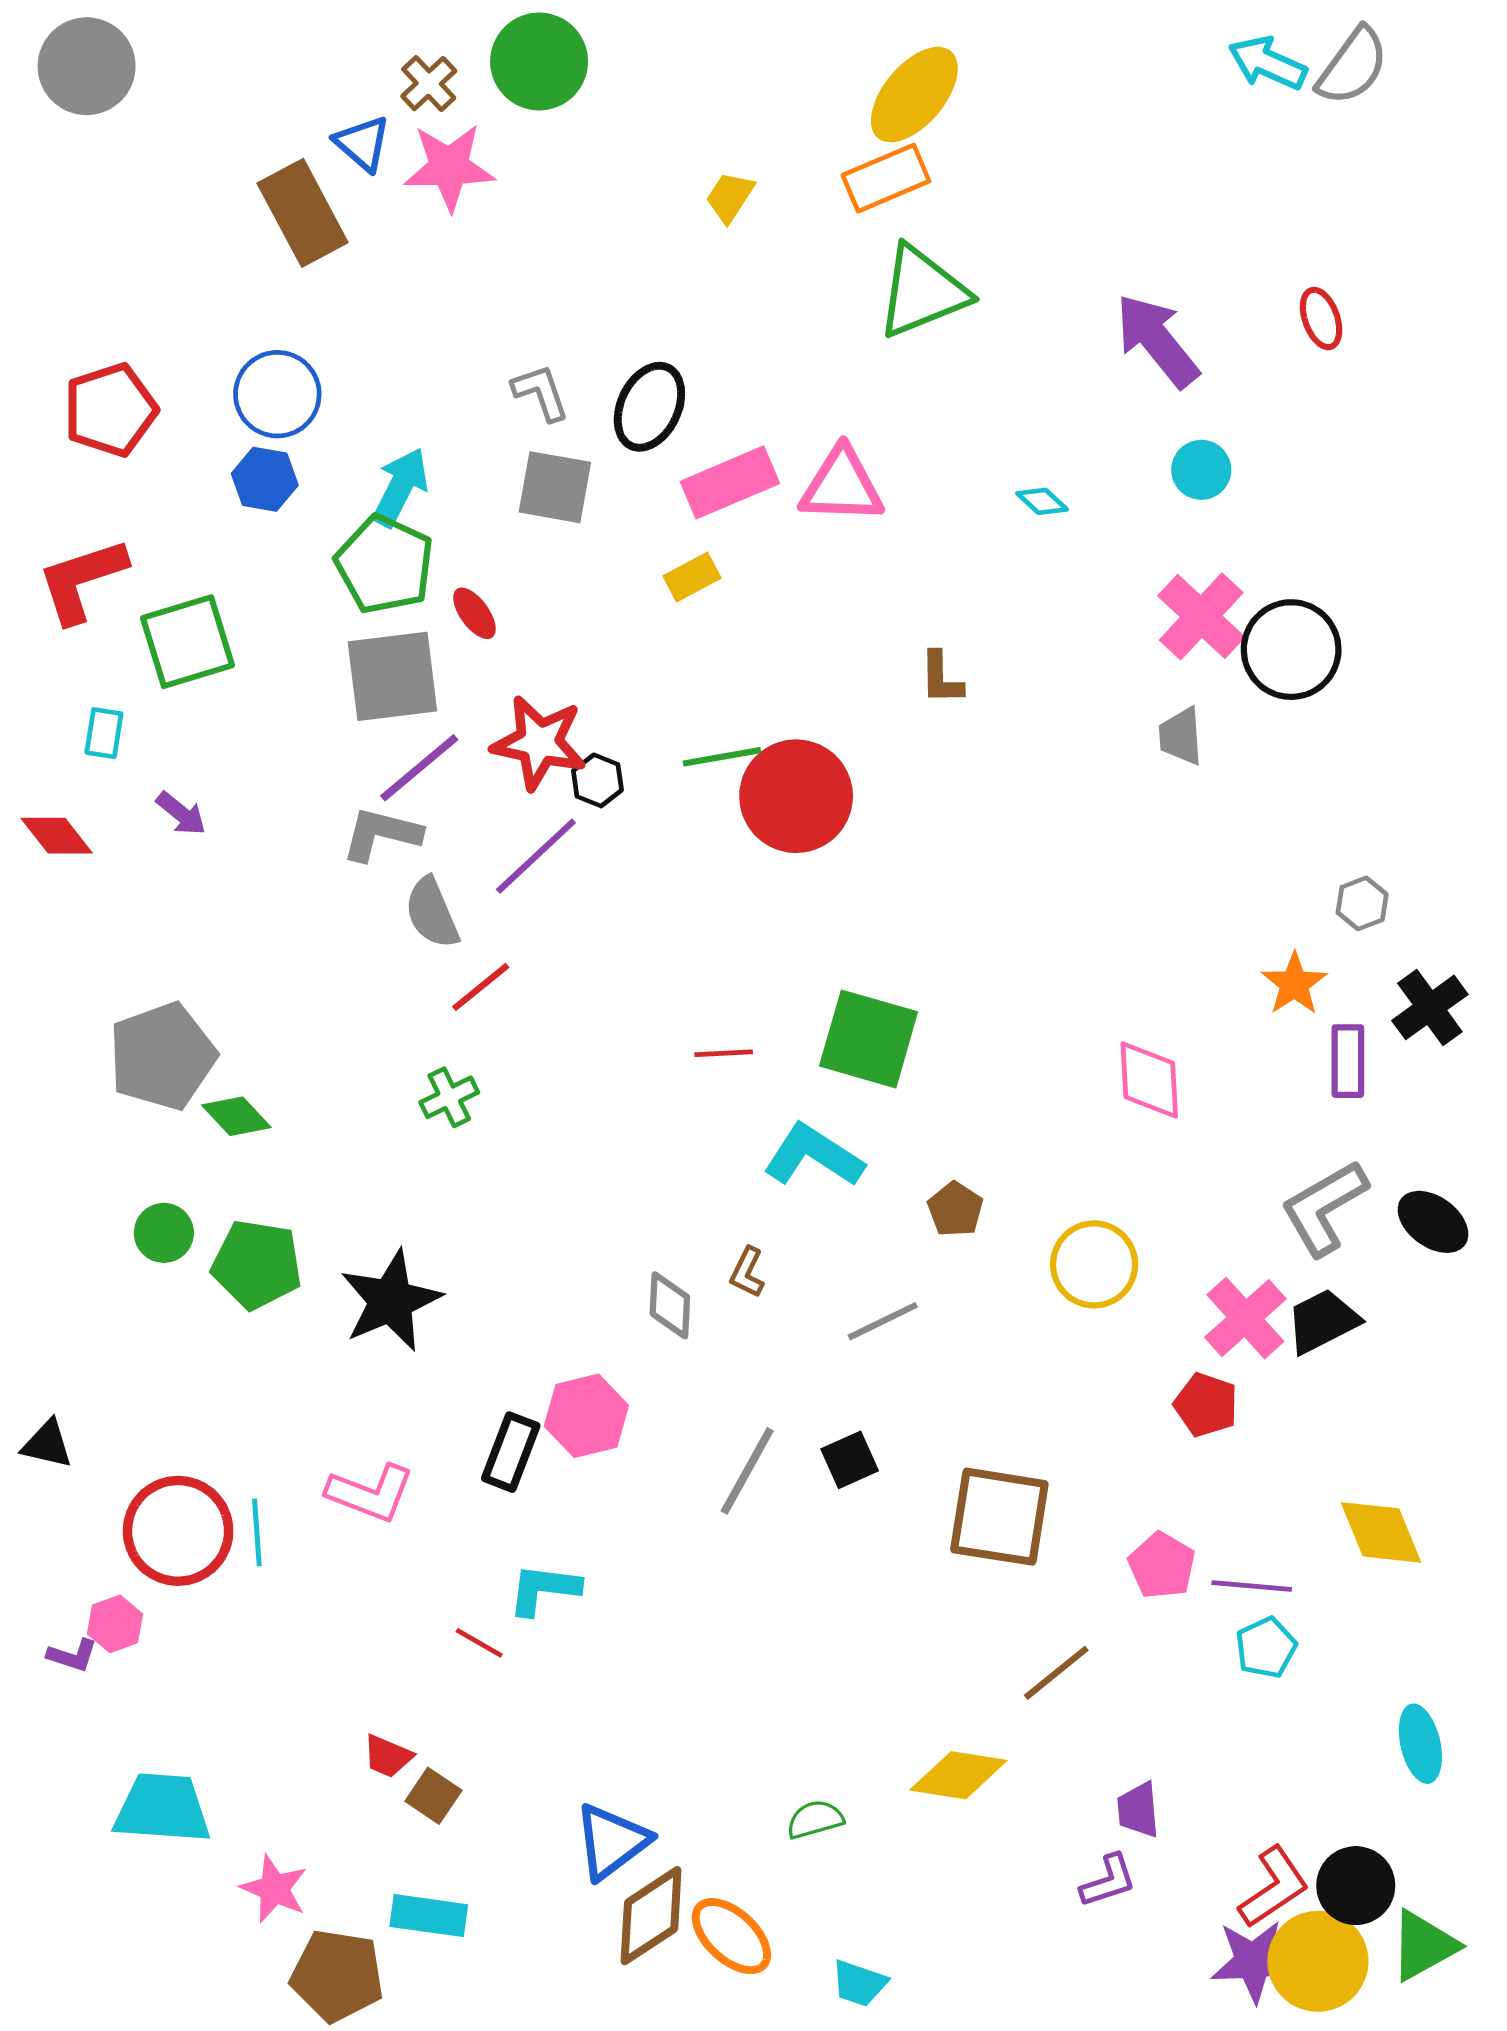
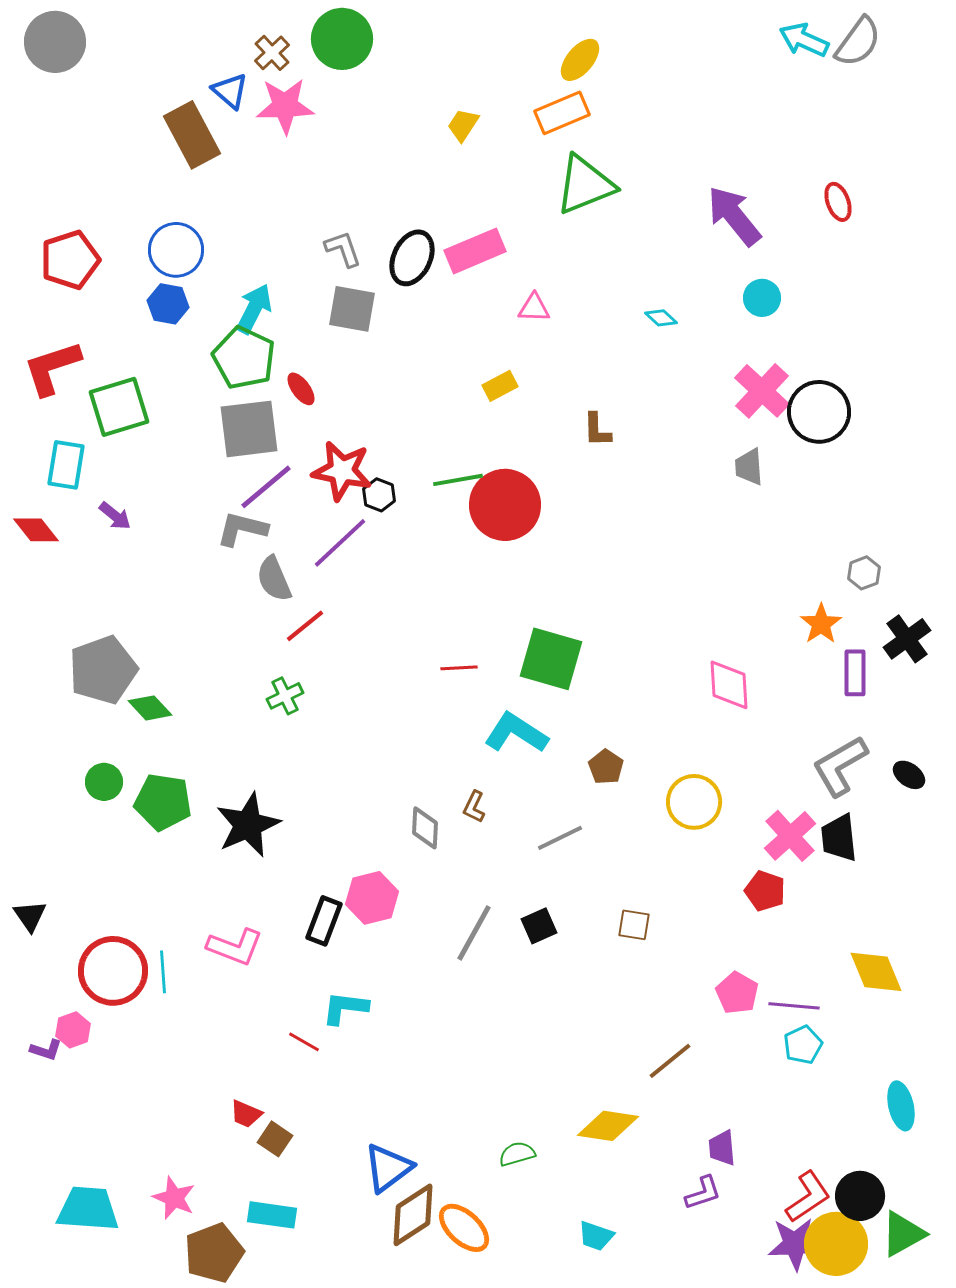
yellow ellipse: (914, 95) -> (580, 60), size x0.7
pink rectangle: (730, 482) -> (475, 251), moved
pink triangle: (842, 486) -> (534, 308), size x0.6
yellow rectangle: (692, 577) -> (500, 386), moved
cyan rectangle: (104, 733) -> (66, 465), size x1.5
black ellipse: (1433, 1222) -> (909, 775), size x0.7
black trapezoid: (1323, 1321) -> (839, 838), turned -69
black triangle: (47, 1444) -> (30, 916), turned 42
brown square: (999, 1517) -> (634, 925), moved, size x0.5
cyan trapezoid: (162, 1808) -> (88, 1209), moved
brown pentagon: (337, 1975) -> (214, 1253), turned -30
cyan trapezoid: (859, 1983) -> (596, 1236), moved

